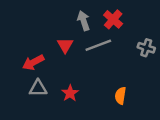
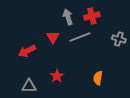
red cross: (113, 19) -> (92, 16), turned 35
gray triangle: (38, 88) -> (29, 86), moved

